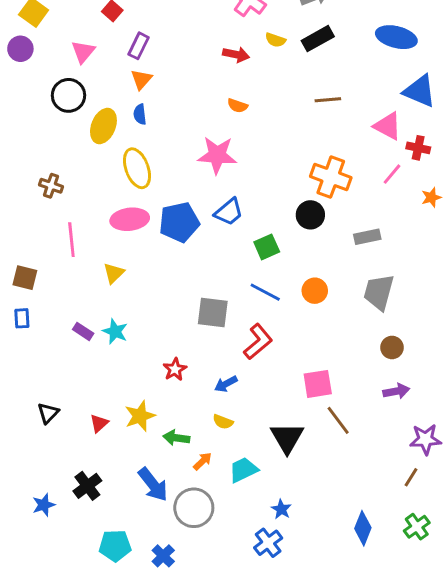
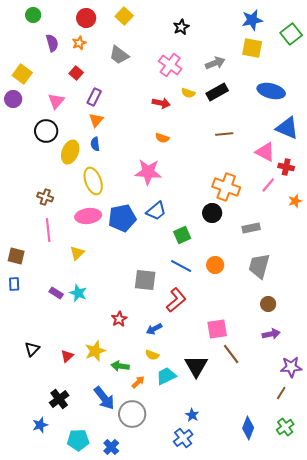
brown cross: (51, 186) -> (45, 197), moved
cyan trapezoid: (243, 470) -> (166, 376), moved
blue star: (44, 505) -> (40, 425), moved

